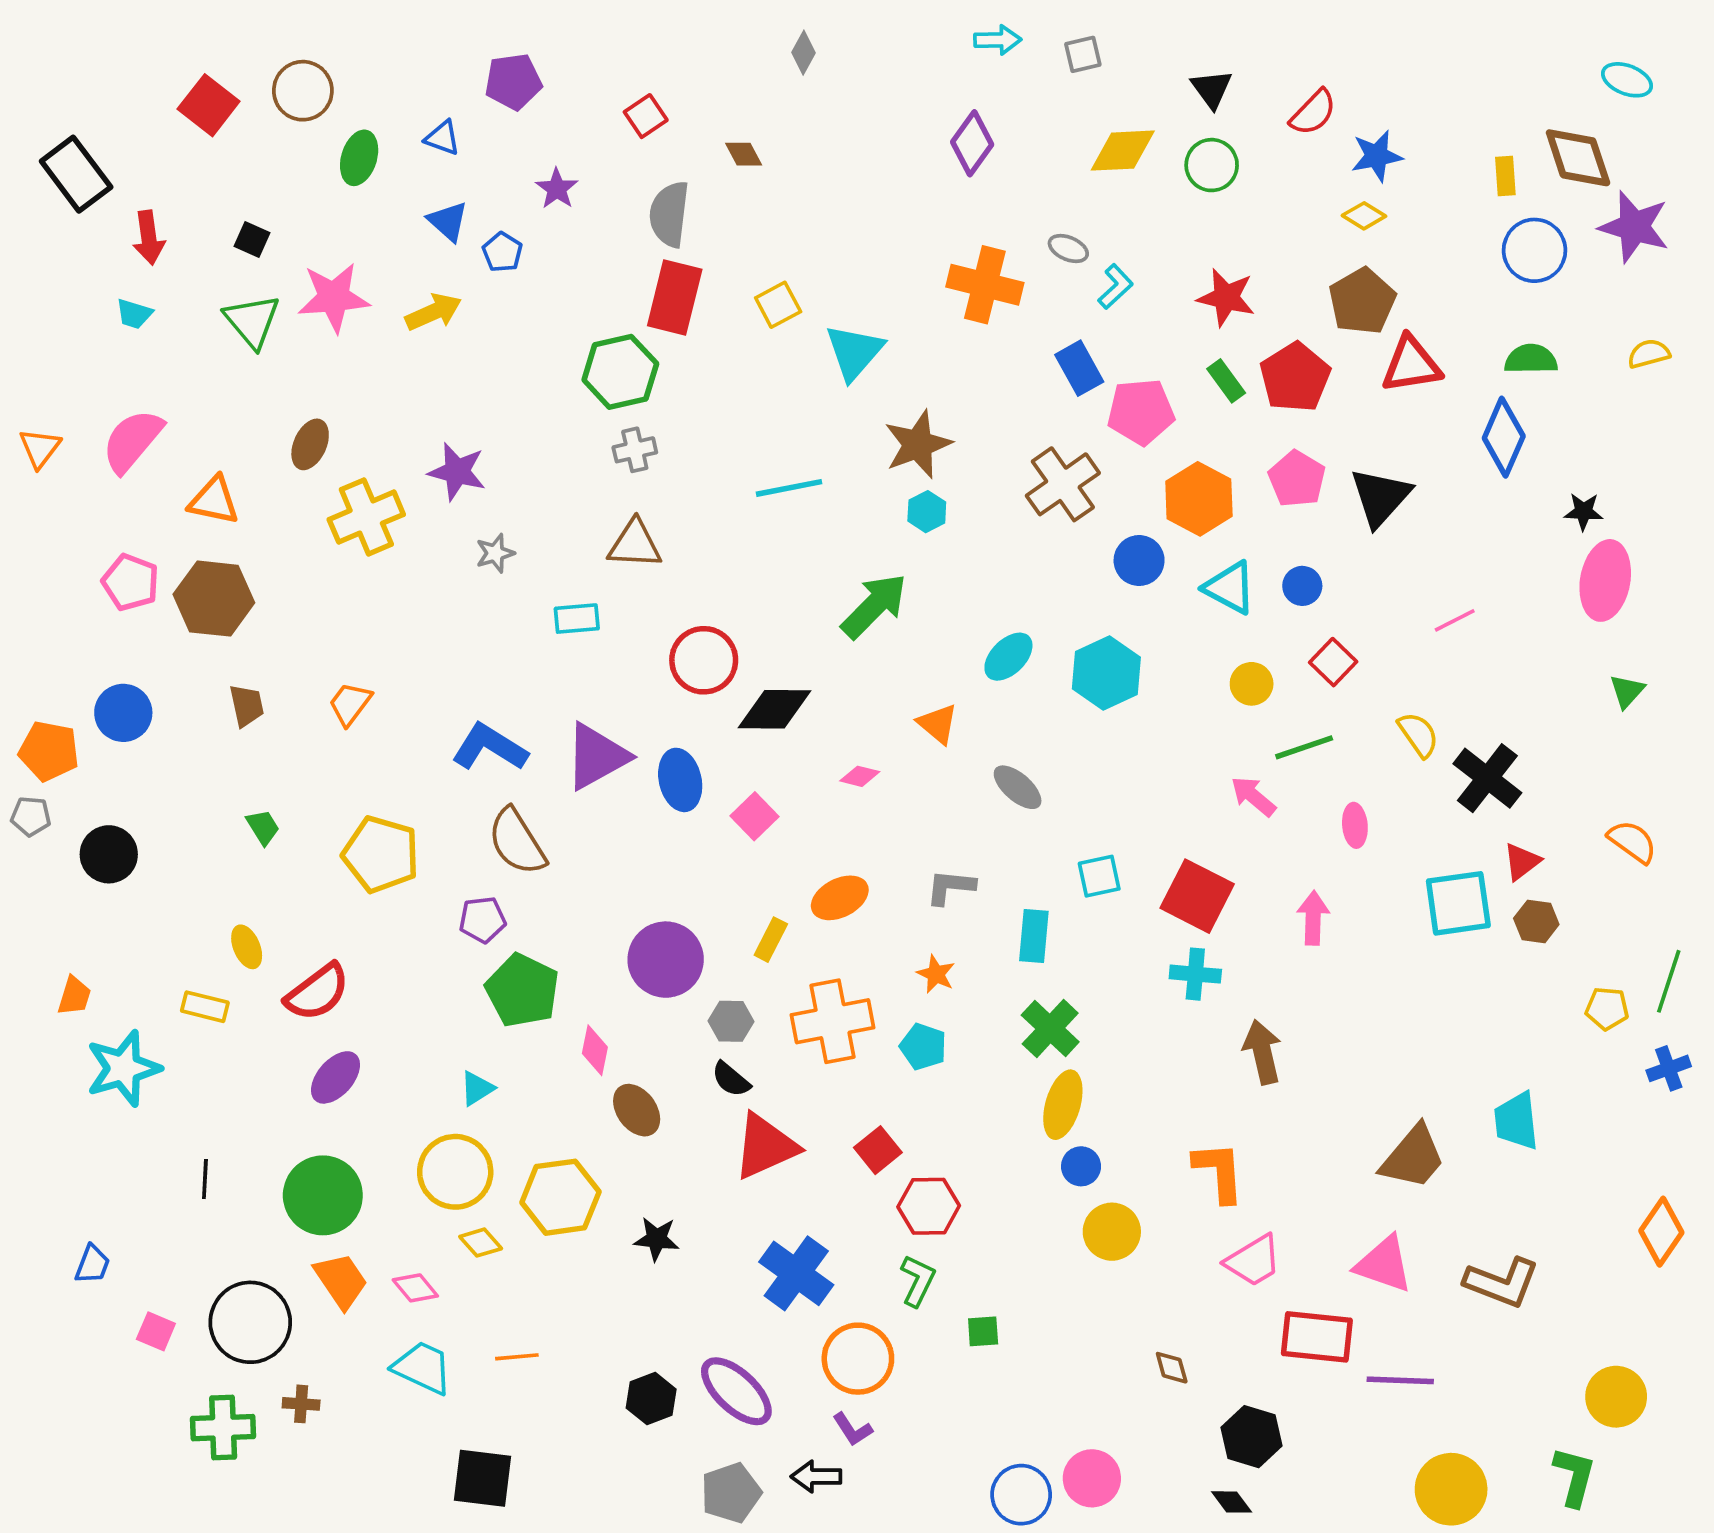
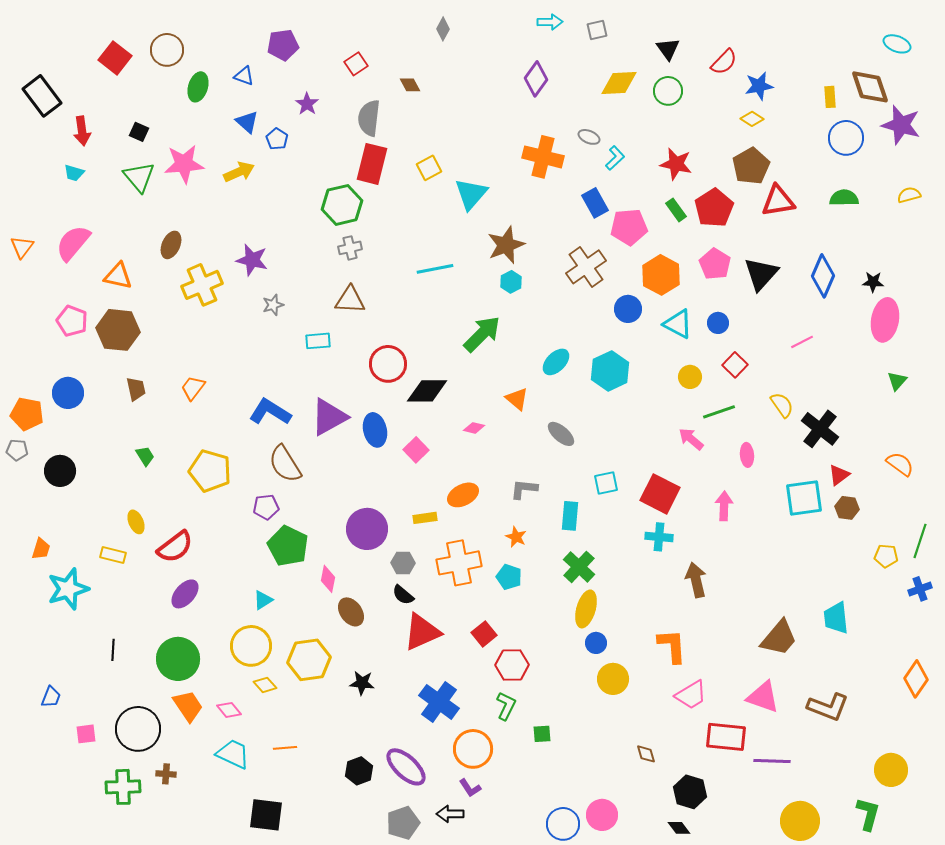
blue diamond: (1504, 437) -> (823, 276), moved
yellow rectangle: (771, 940) -> (425, 518), turned 55
pink square: (156, 1331) -> (86, 734), turned -30

